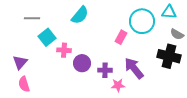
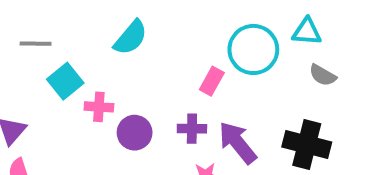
black cross: (169, 56) -> (307, 145), moved
purple cross: (105, 70) -> (192, 129), moved

